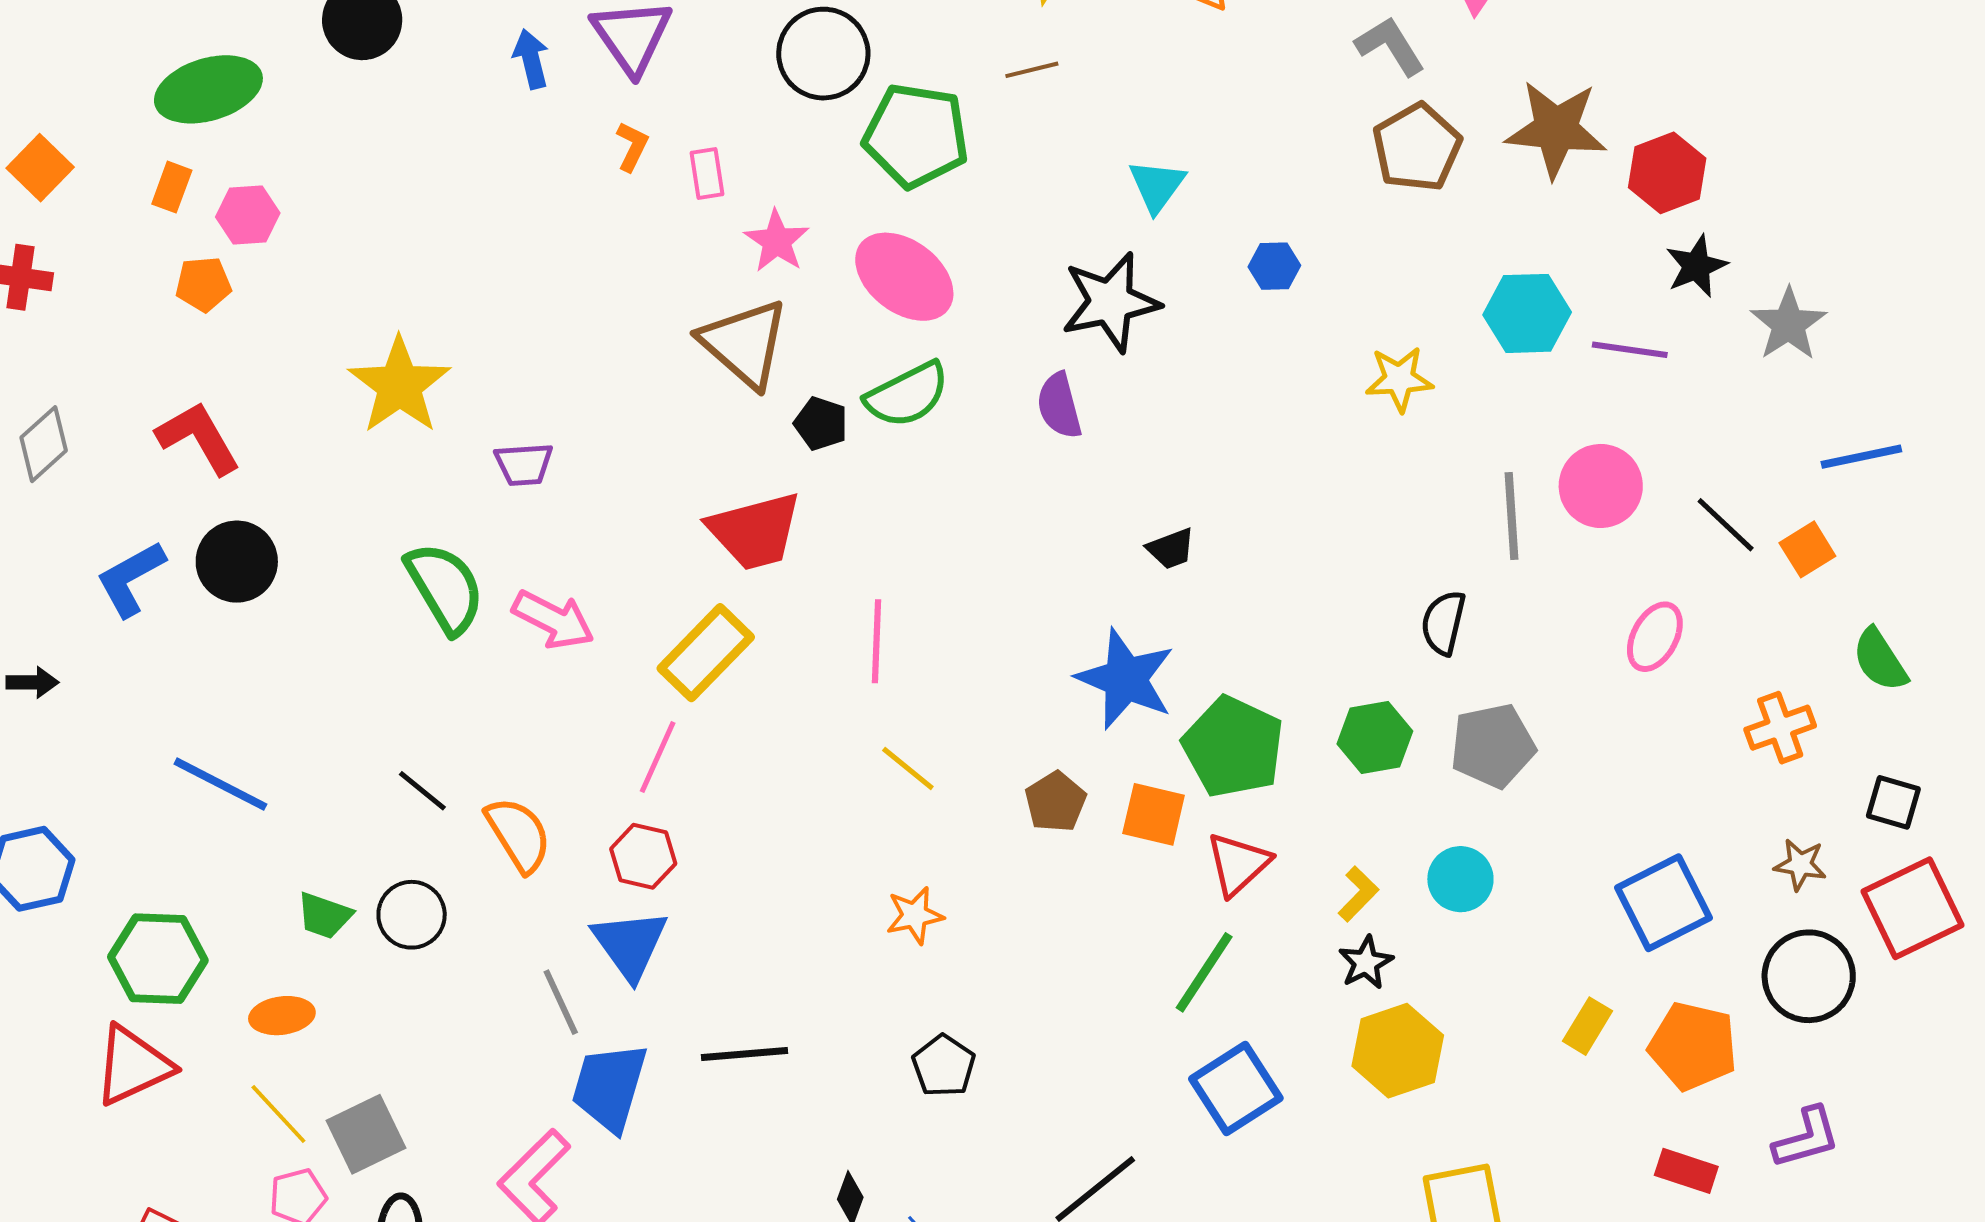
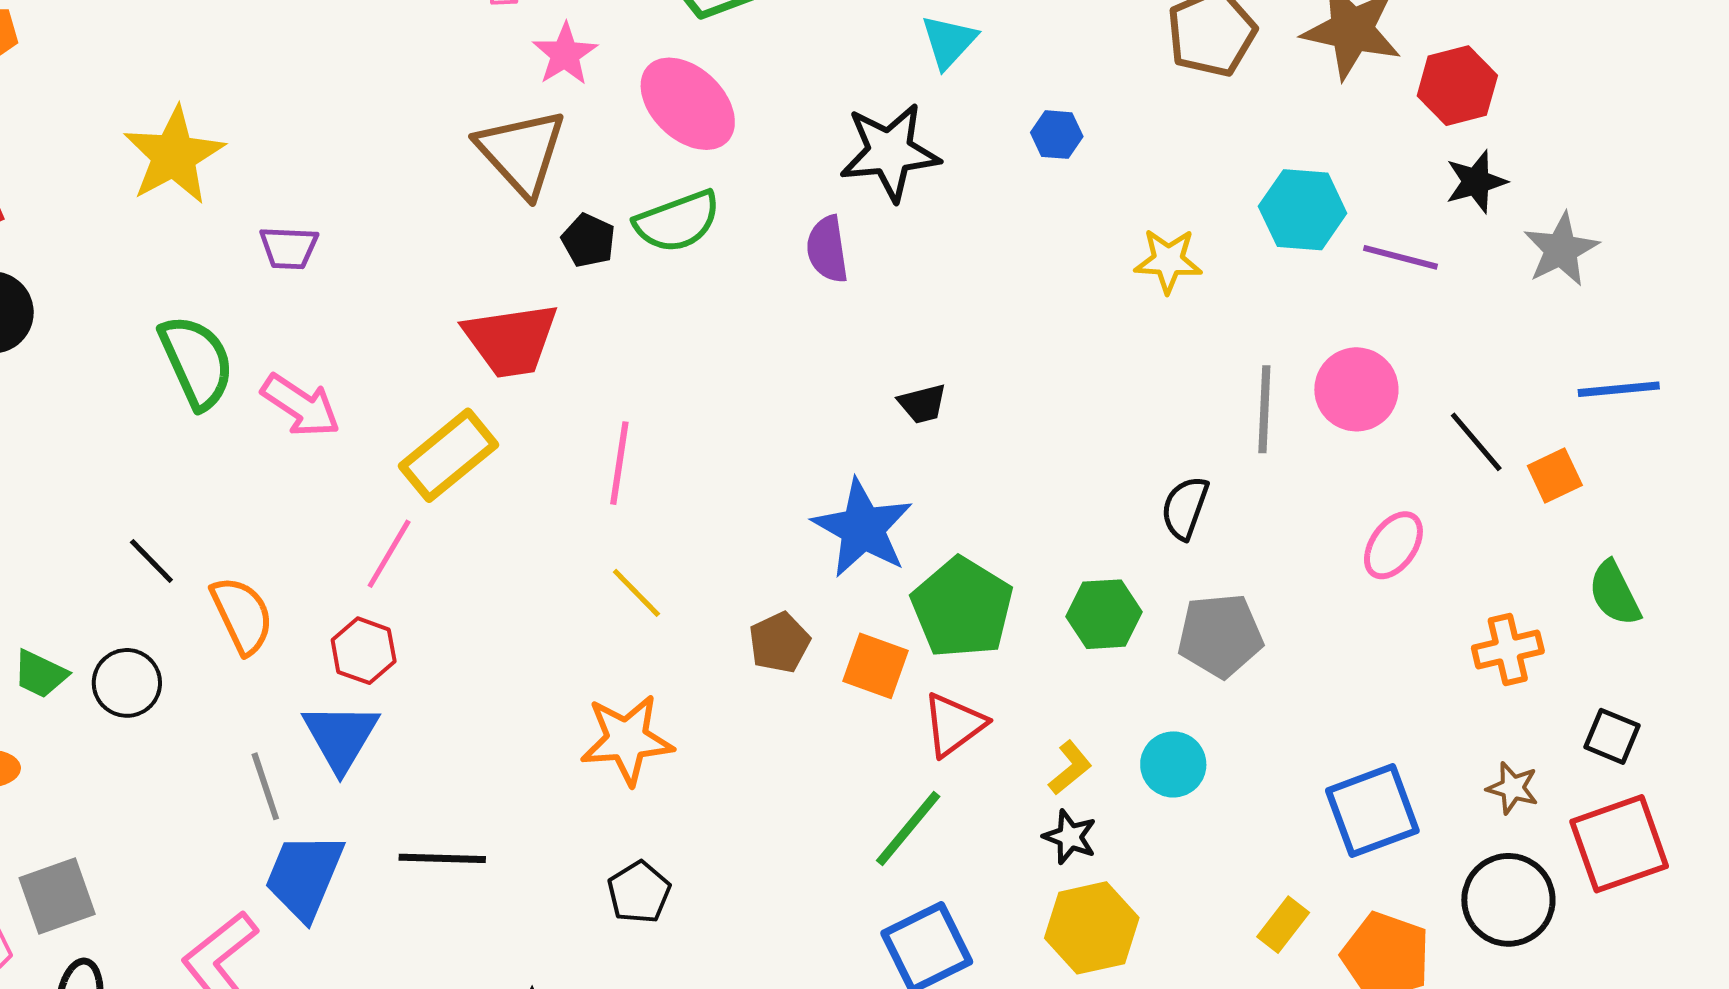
orange star: (915, 915) -> (627, 740), size x1.6
black star: (1366, 963) -> (1070, 837), turned -30

